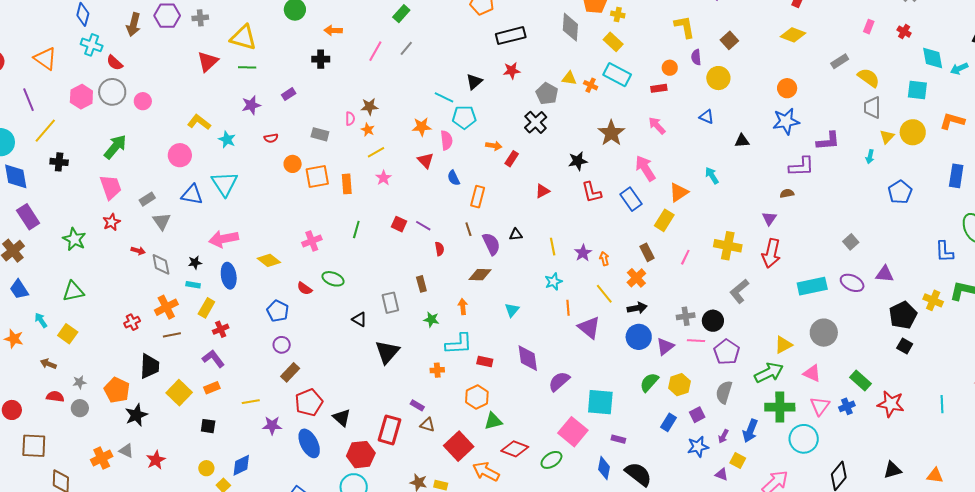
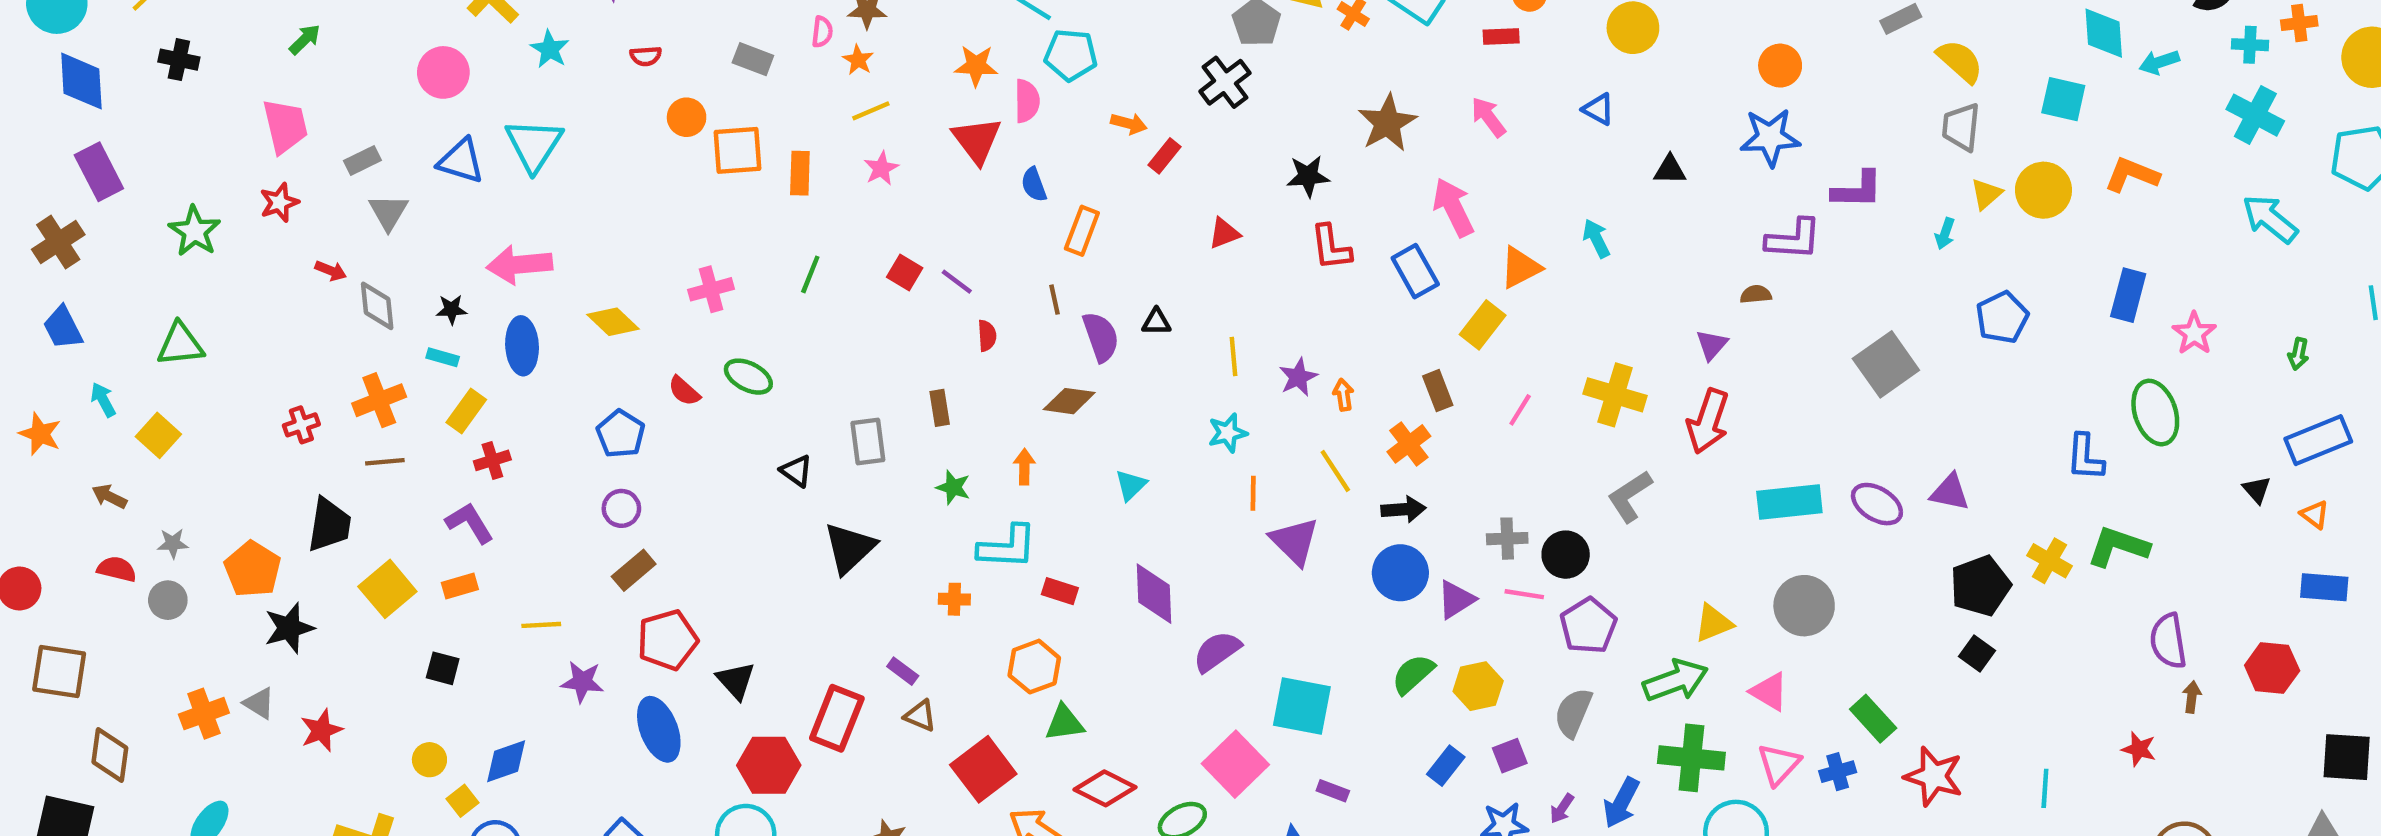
green arrow: (115, 147) -> (305, 39), size x0.6
red triangle: (426, 160) -> (977, 140), size x1.4
gray square: (851, 242) -> (1886, 364), moved, size x1.8

